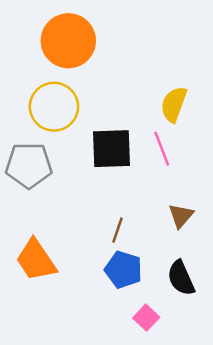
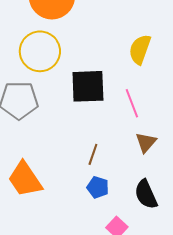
pink line: (162, 149) -> (132, 103), moved
blue pentagon: (123, 270) -> (98, 187), size x0.7

